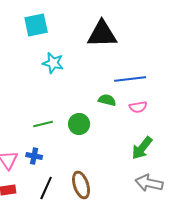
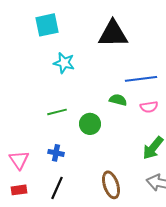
green line: (43, 124) -> (57, 112), moved
blue cross: (34, 156) -> (56, 153), moved
brown ellipse: (81, 185) -> (111, 185), moved

